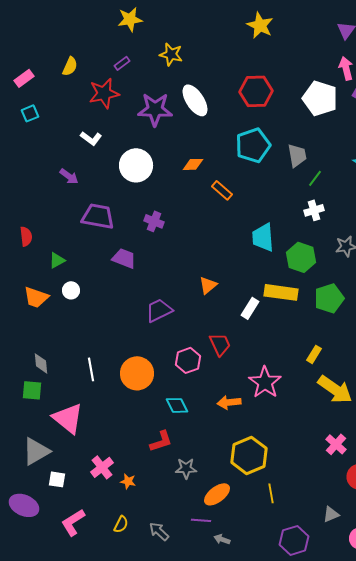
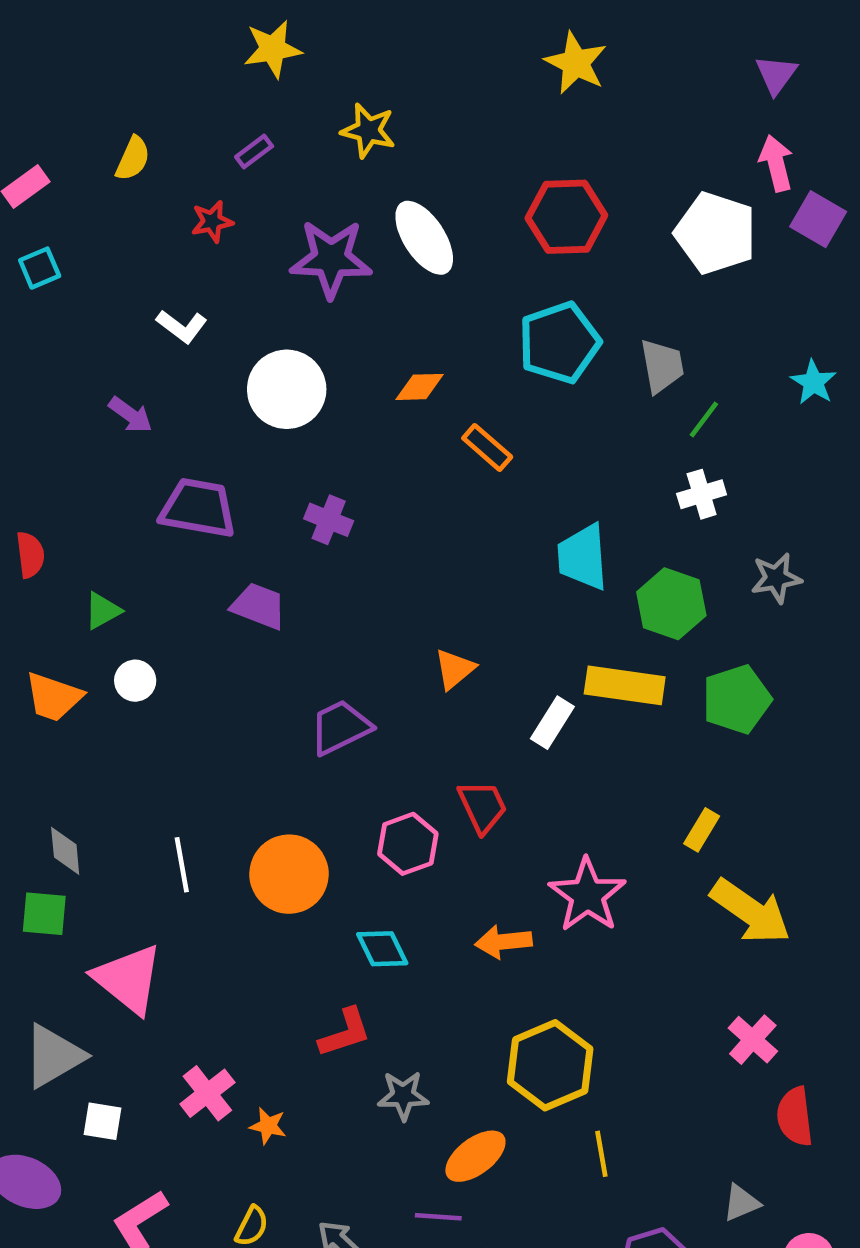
red star: (104, 93) -> (212, 221), size x0.6

